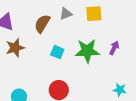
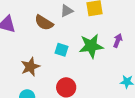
brown semicircle: (42, 24) -> (44, 23), turned -84
brown star: (15, 48) -> (30, 67), moved

